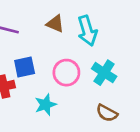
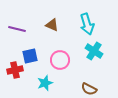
cyan arrow: (87, 31) -> (87, 24), moved
cyan cross: (104, 73) -> (94, 51), moved

